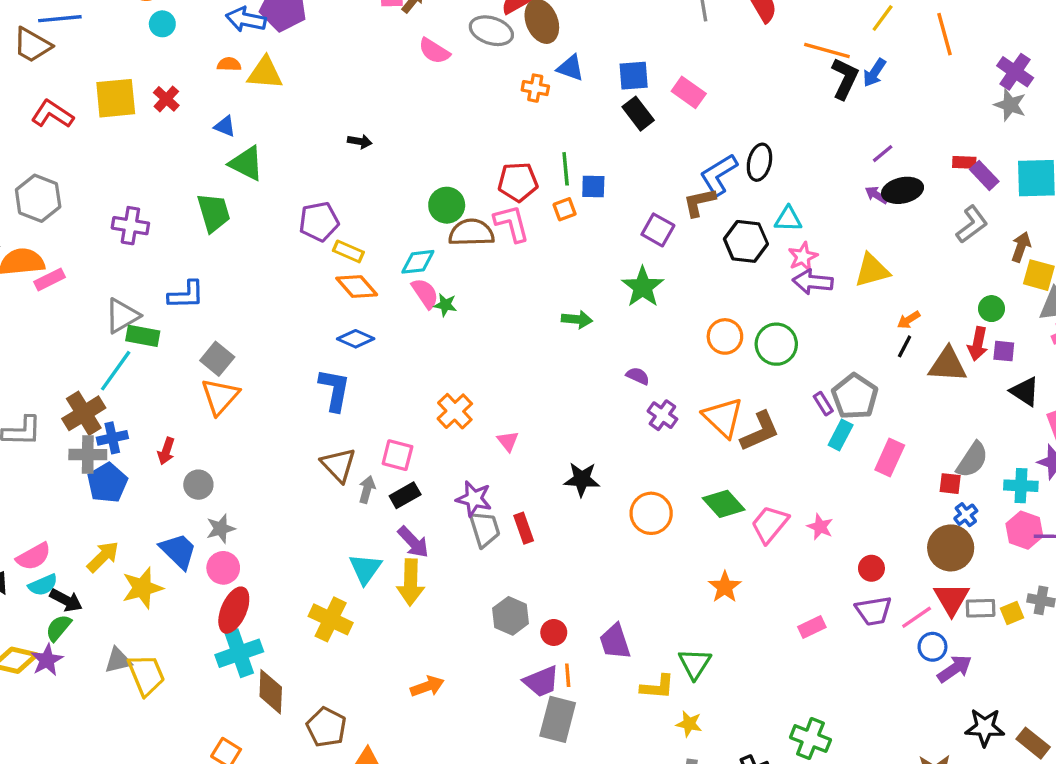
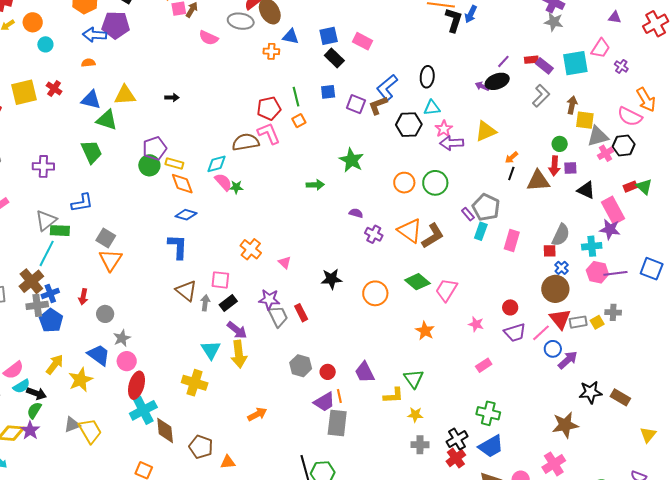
yellow triangle: (265, 73) -> (125, 95), moved
blue triangle: (225, 126) -> (91, 100), size x1.5
purple line: (883, 154) -> (503, 61), moved
black ellipse: (759, 162) -> (427, 77), moved
blue square: (593, 186) -> (328, 92), moved
green circle: (447, 205) -> (149, 165), moved
purple square: (658, 230) -> (356, 104), moved
orange diamond: (357, 287) -> (182, 184), turned 30
pink star: (820, 527) -> (476, 324), moved
pink rectangle: (812, 627) -> (484, 365), moved

